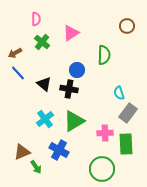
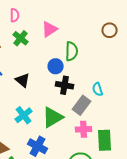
brown circle: (127, 26) -> (110, 30), moved
green semicircle: (104, 55) -> (72, 51), moved
black cross: (69, 89) -> (65, 85), moved
gray rectangle: (128, 113) -> (82, 105), moved

